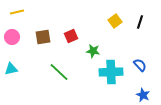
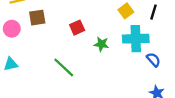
brown square: (43, 37) -> (37, 18), moved
cyan cross: (111, 72) -> (136, 39), moved

